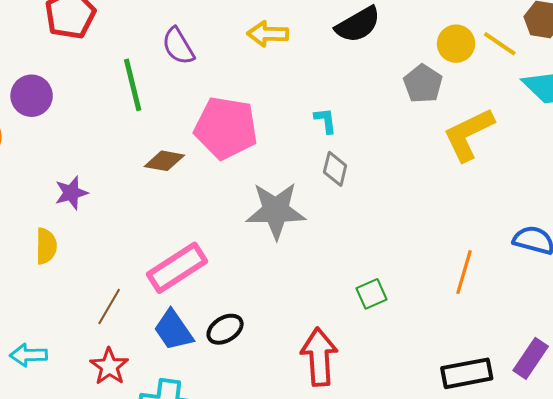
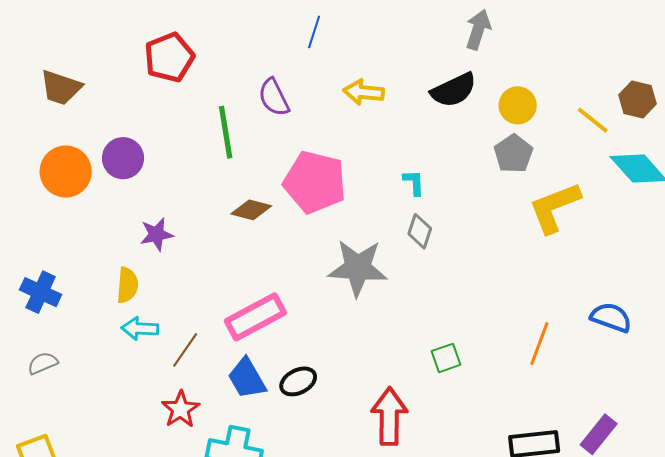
yellow circle: (456, 44) -> (518, 105), moved
purple circle: (32, 96) -> (123, 158), moved
cyan arrow: (28, 355) -> (140, 328), moved

